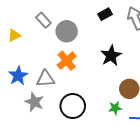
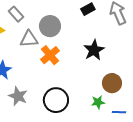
gray rectangle: (43, 20) -> (16, 14), moved
gray triangle: (45, 79) -> (29, 39), moved

